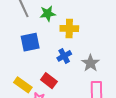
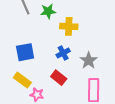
blue square: (30, 42) -> (25, 52), moved
red rectangle: (49, 81) -> (59, 78), moved

